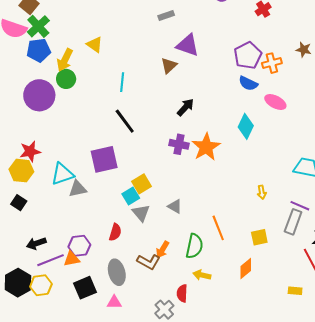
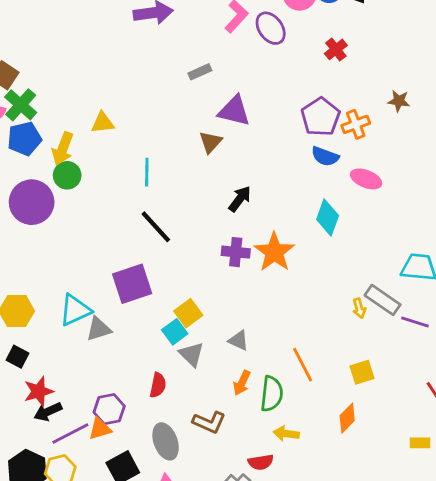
yellow triangle: (95, 45) -> (103, 123), turned -36
red star: (30, 151) -> (39, 391), moved
gray rectangle: (293, 222) -> (383, 300), moved, turned -70
orange arrow: (162, 250) -> (242, 383), moved
red semicircle: (182, 293) -> (261, 462), turned -96

